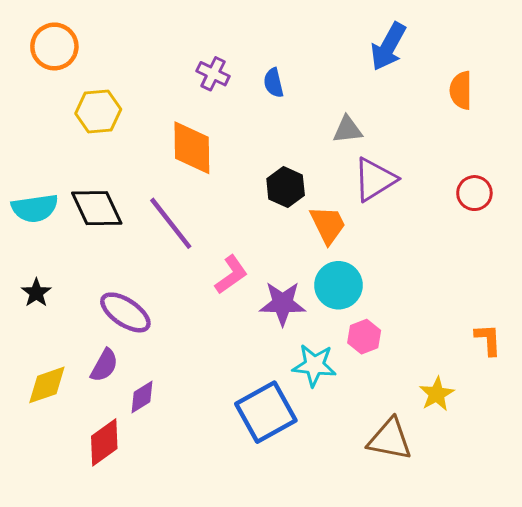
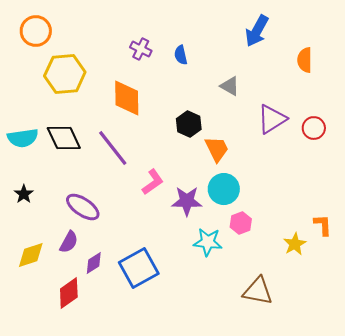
yellow hexagon: (98, 111) -> (65, 74), size x1.4
gray triangle: (348, 130) -> (230, 86), turned 35
purple triangle: (375, 179) -> (272, 119), moved
yellow star: (437, 394) -> (295, 244), moved
blue square: (266, 412) -> (139, 268), moved

